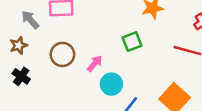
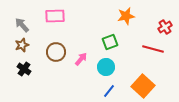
gray arrow: (30, 20) -> (22, 25), moved
cyan circle: (111, 84) -> (106, 67), moved

